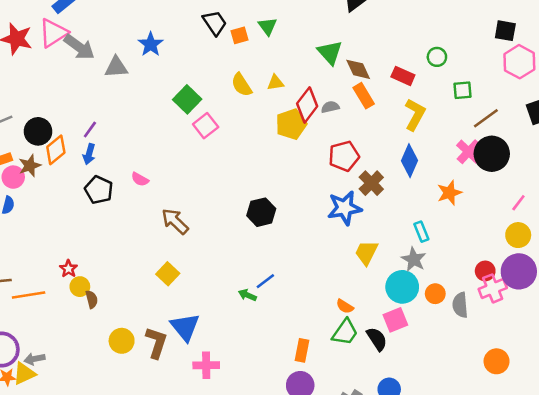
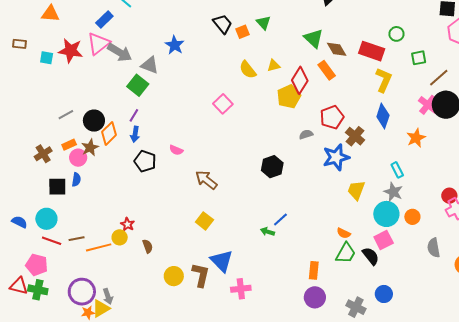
gray triangle: (116, 67) -> (150, 65), turned 30
red rectangle: (403, 76) -> (372, 51), size x1.4
orange rectangle: (364, 96) -> (327, 70), moved
green square: (187, 99) -> (138, 85), moved
gray semicircle: (330, 107) -> (306, 134), moved
yellow circle: (80, 287) -> (120, 237), moved
gray semicircle: (460, 305) -> (434, 248), moved
gray arrow: (35, 359) -> (108, 296), turned -91

